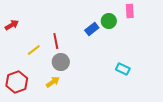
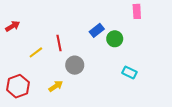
green circle: (109, 21) -> (115, 39), moved
gray circle: (61, 62) -> (75, 65), moved

